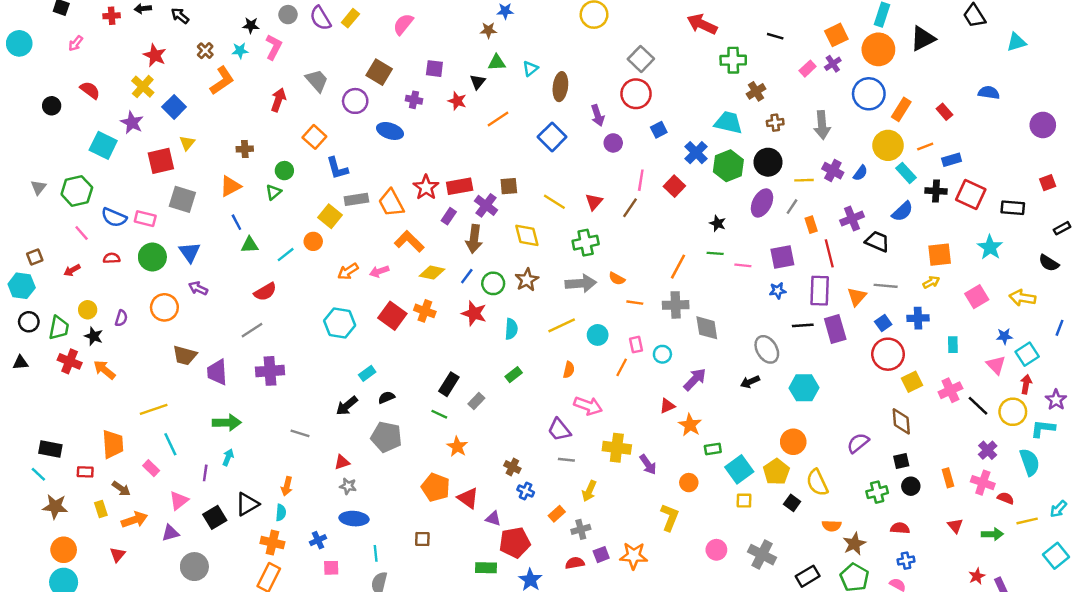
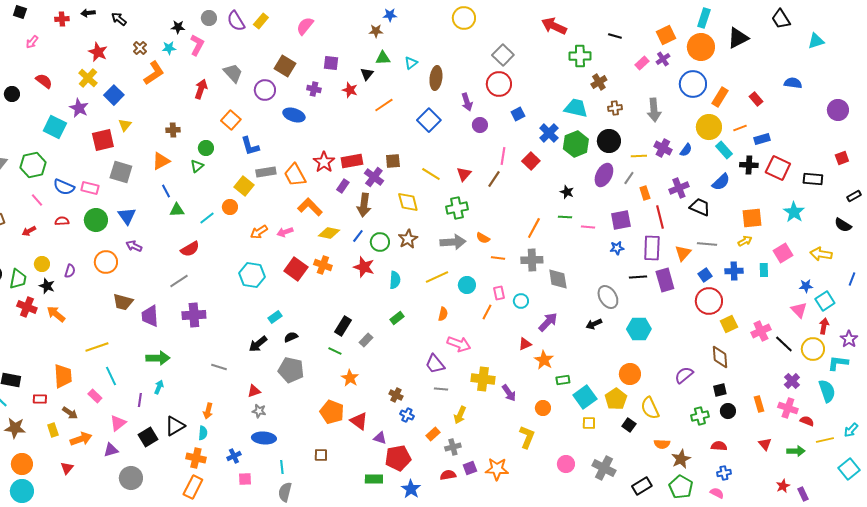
cyan rectangle: (953, 345) -> (764, 270), moved

